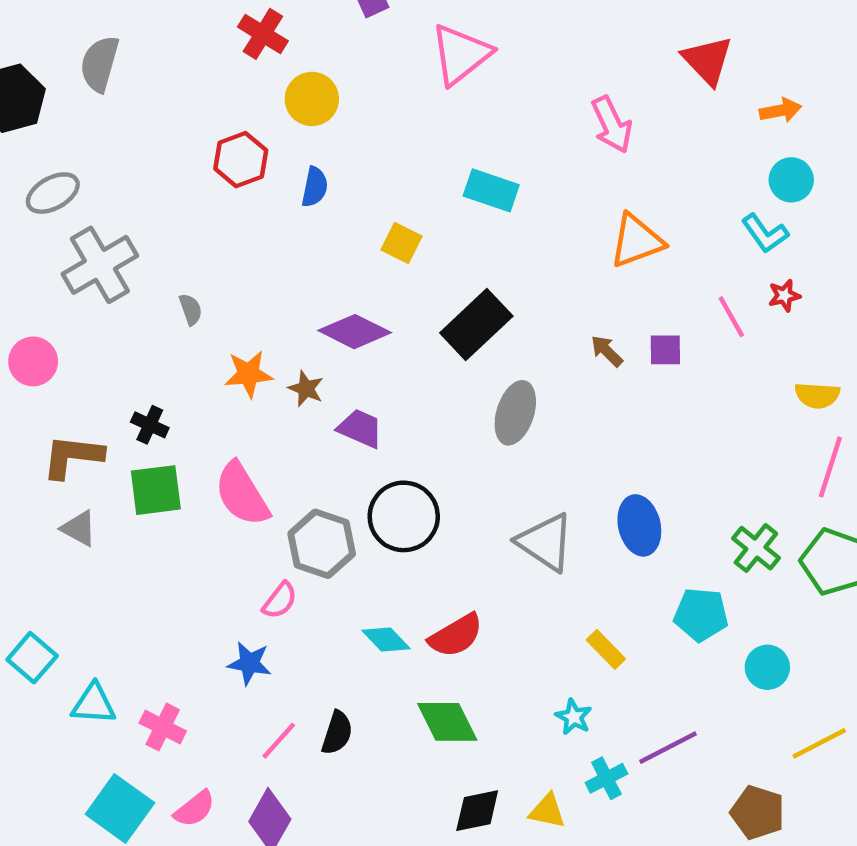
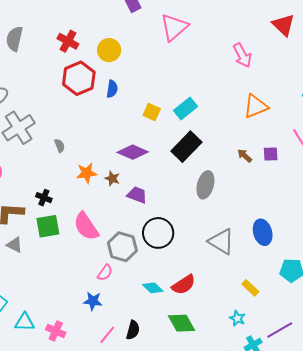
red cross: (263, 34) -> (68, 41), moved
red hexagon: (241, 160) -> (79, 78), size x1.4
cyan rectangle: (491, 190) -> (185, 109), moved, turned -55

